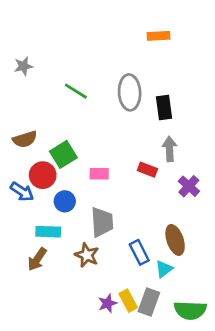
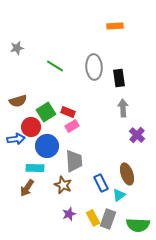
red rectangle: (147, 170) -> (68, 112), moved
pink rectangle: (99, 174) -> (72, 126), turned -32
blue arrow: (22, 192) -> (16, 139), turned -42
blue circle: (65, 201) -> (47, 146), size x1.5
purple star: (108, 303) -> (69, 214), moved

